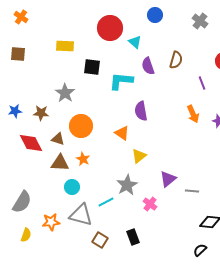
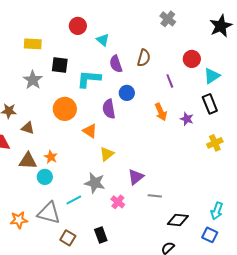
blue circle: (155, 15) -> (127, 93), moved
red circle: (110, 28) -> (78, 26), size x0.7
gray star: (65, 93) -> (33, 80), moved
orange circle: (81, 126) -> (65, 109), moved
brown triangle: (58, 139) -> (28, 128), moved
gray star: (127, 185) -> (95, 183), turned -30
cyan circle: (72, 187) -> (45, 177), moved
gray line: (192, 191) -> (155, 196), moved

